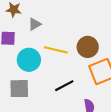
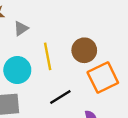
yellow line: (56, 50) -> (48, 56), turned 70

